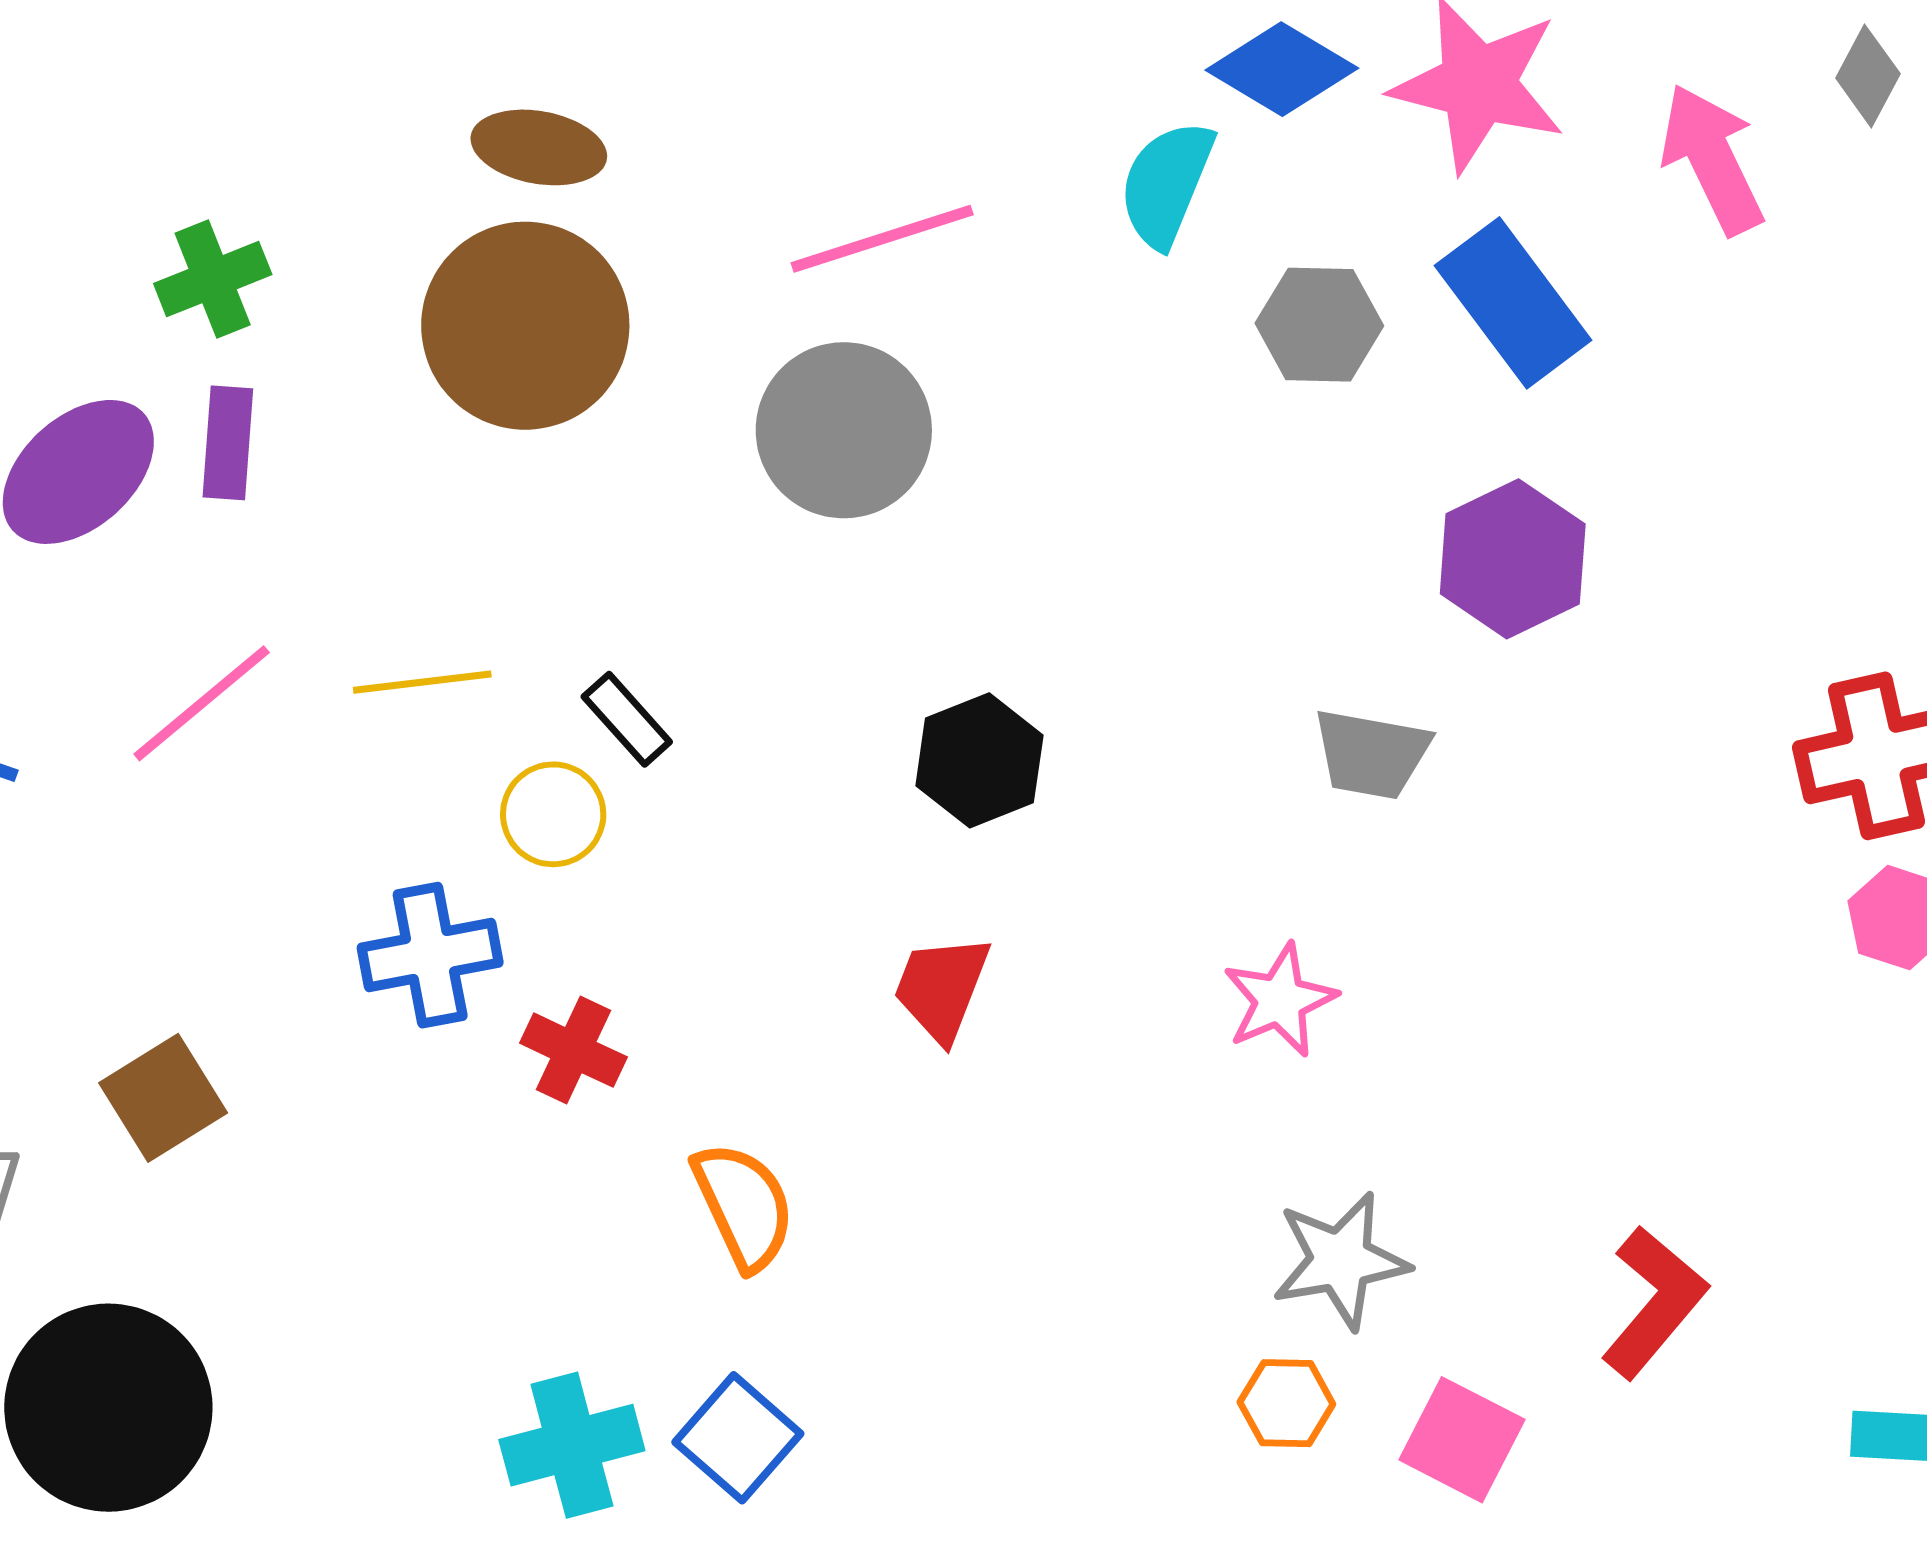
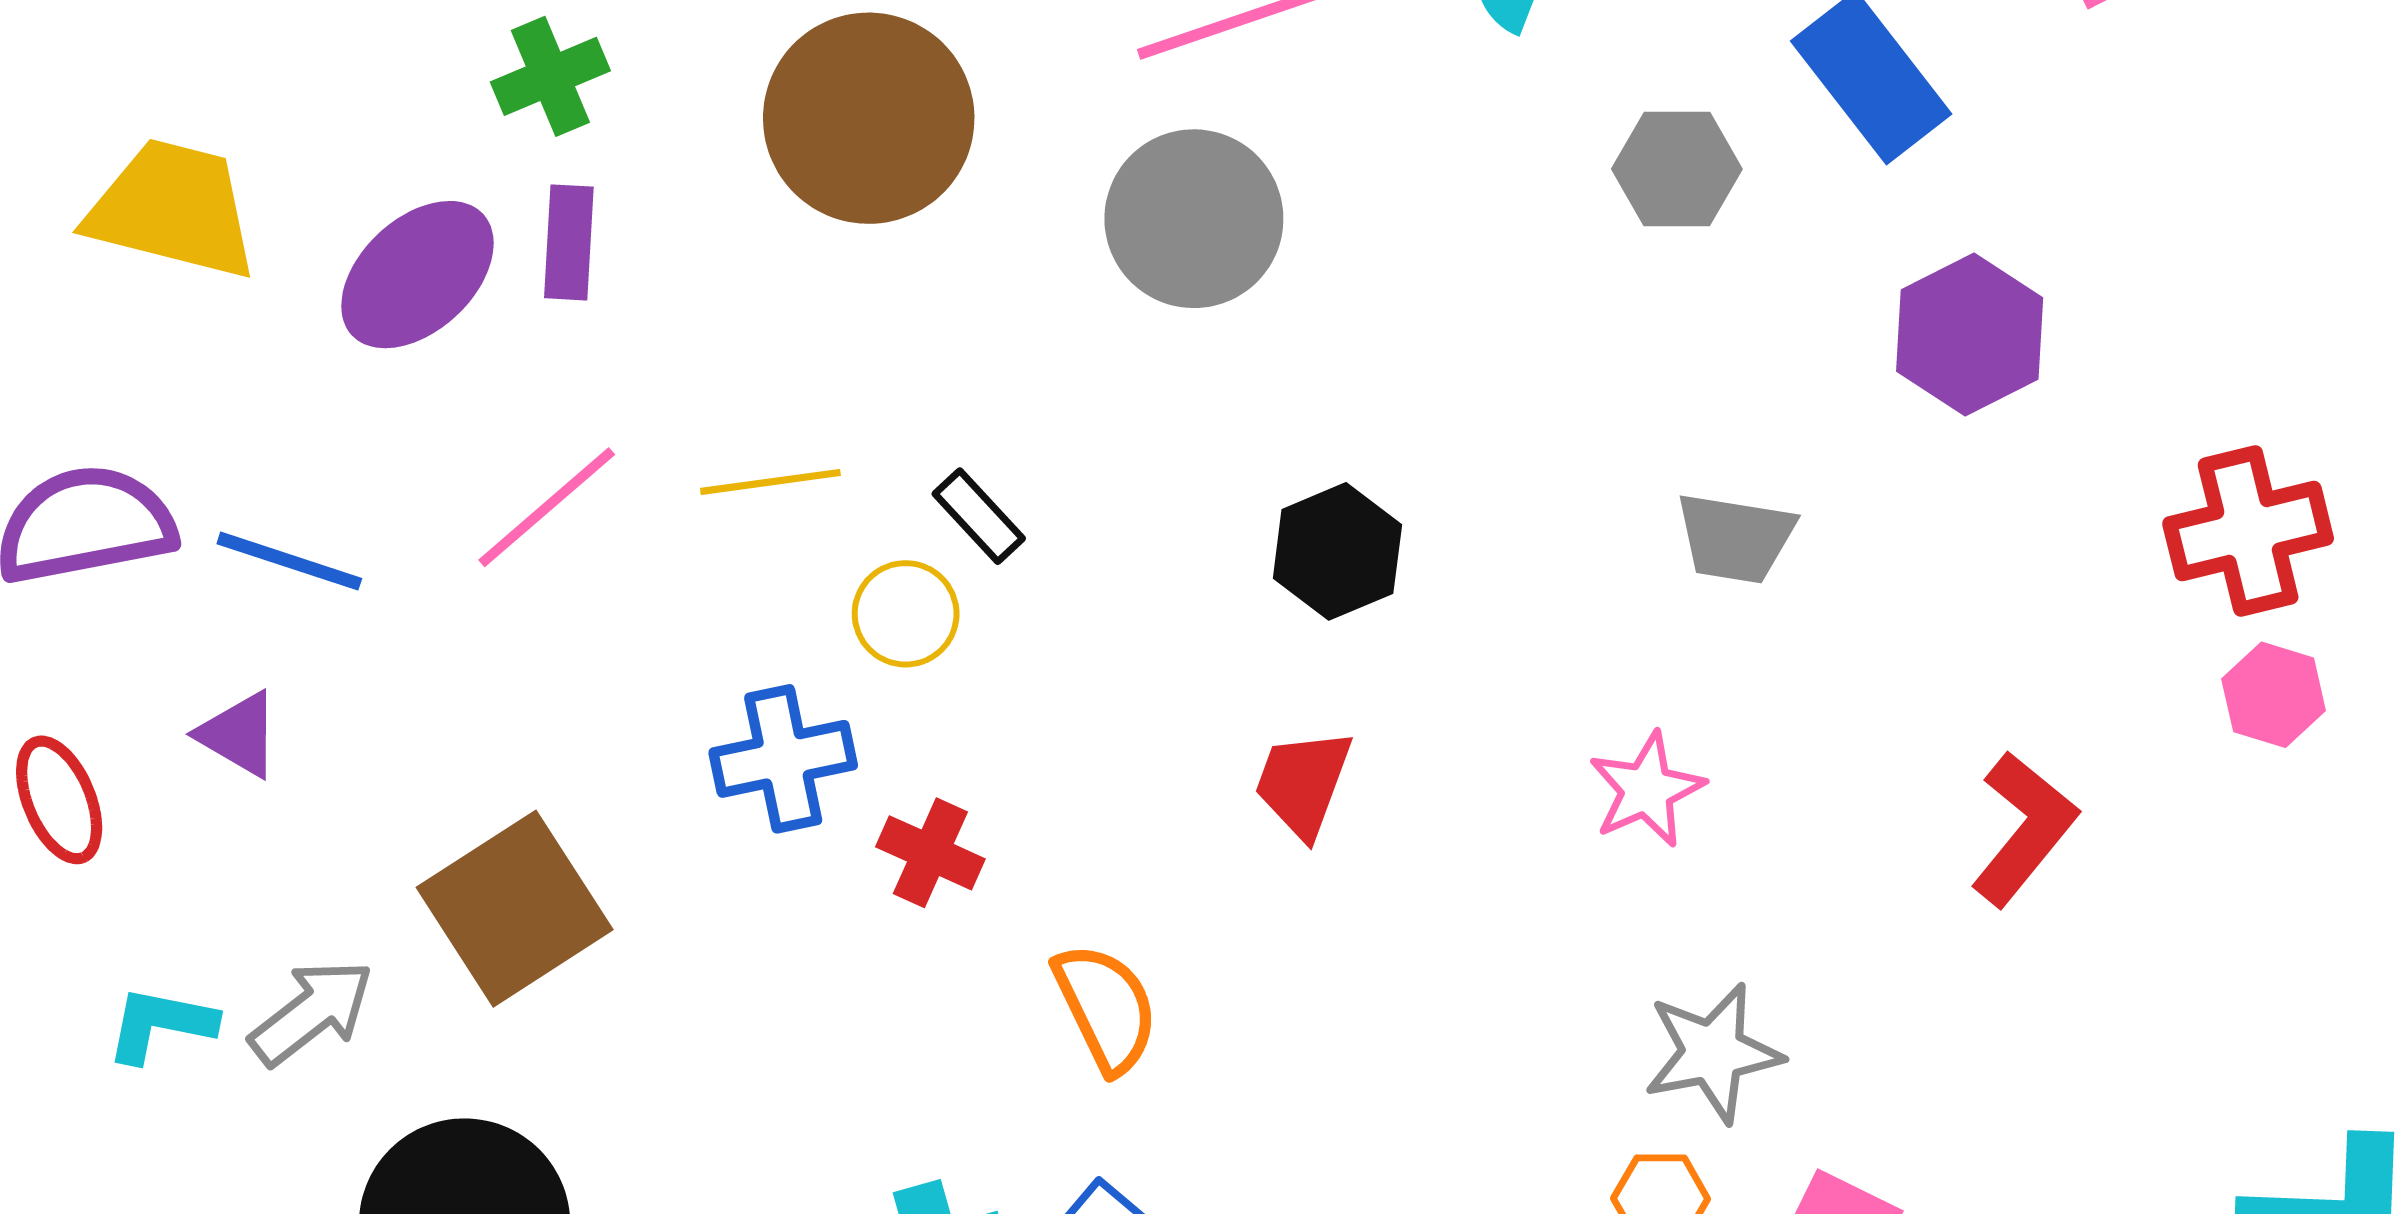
gray hexagon: (1319, 325) -> (1677, 169), moved
purple hexagon: (1513, 559) -> (1970, 335), moved
brown square: (163, 1098) -> (515, 909), size x1.5
red L-shape: (1654, 1302) -> (2024, 829), moved

